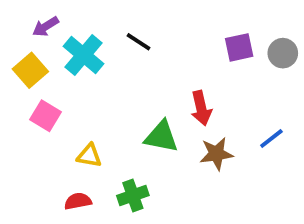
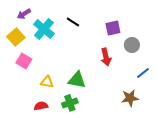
purple square: (239, 47) -> (113, 28), moved
gray circle: (283, 53) -> (132, 45), moved
green triangle: (161, 137) -> (77, 80), moved
brown star: (216, 154) -> (130, 98), moved

